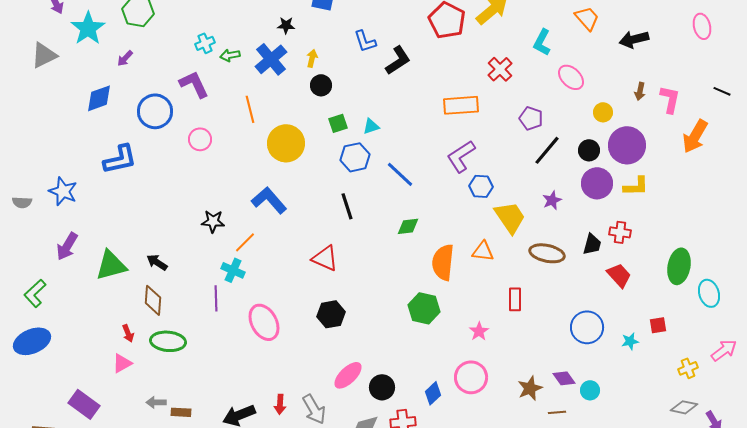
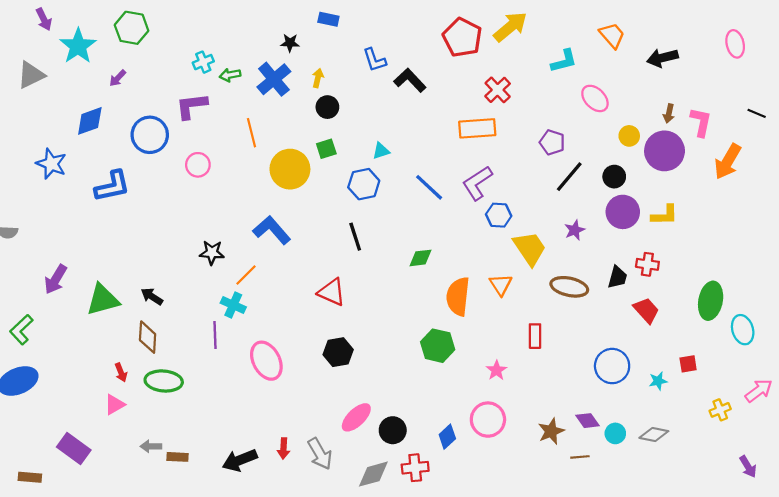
cyan L-shape: (542, 42) -> (564, 61), turned -132
black L-shape: (398, 60) -> (410, 80), turned -100
red cross: (500, 69) -> (498, 90), moved
purple L-shape: (194, 84) -> (191, 106), turned -72
green square: (338, 123) -> (326, 149), moved
purple circle: (627, 145) -> (665, 151), moved
blue line: (400, 174) -> (429, 187), moved
blue star: (63, 191) -> (51, 164), moved
orange triangle: (483, 251) -> (501, 285), turned 50
gray diamond: (684, 407) -> (654, 435), moved

